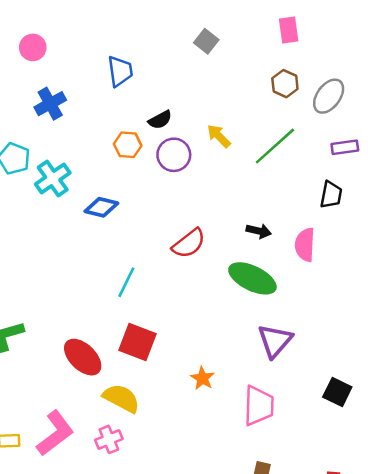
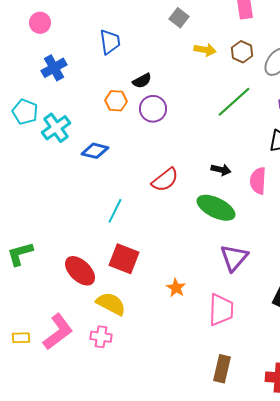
yellow arrow: (219, 136) -> (205, 50), moved, turned 145
pink cross: (109, 439) -> (101, 337), turned 30

